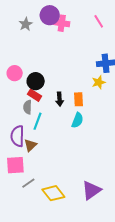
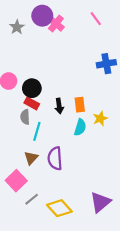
pink cross: (62, 23) -> (56, 23), turned 35
yellow star: (99, 82) -> (100, 118), moved
purple semicircle: (17, 136) -> (55, 158), moved
pink square: (15, 165) -> (16, 181), turned -36

